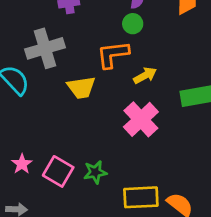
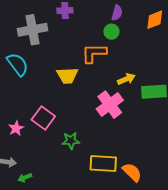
gray cross: (45, 48) -> (32, 30), moved
yellow arrow: (145, 75) -> (126, 79), moved
pink square: (58, 171) -> (43, 118), moved

